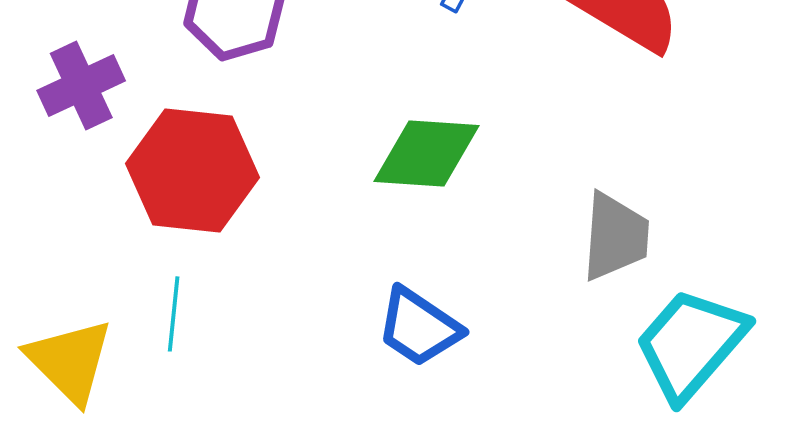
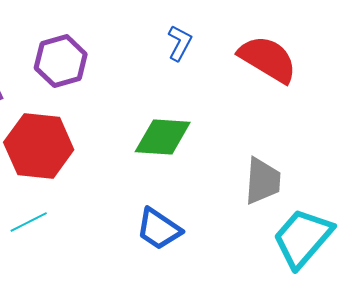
cyan line: (174, 314) -> (29, 222), turned 57

